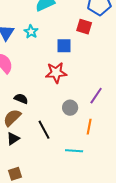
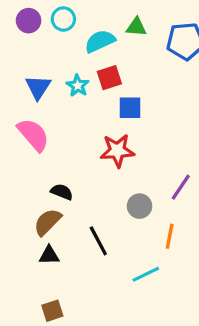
red square: (84, 27) -> (109, 78), moved, turned -35
black triangle: (13, 139) -> (49, 255), turned 32
cyan line: (74, 151) -> (146, 274), turned -30

